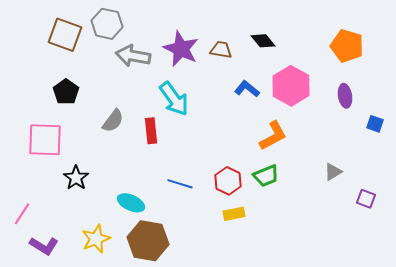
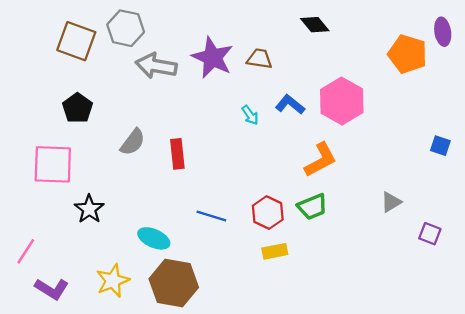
black diamond: (263, 41) -> (315, 25), moved
purple ellipse: (345, 96) -> (443, 32), moved
cyan arrow: (174, 99) -> (250, 115), moved, size x0.5

